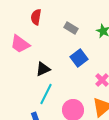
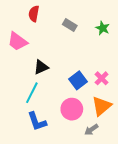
blue square: (79, 58) -> (78, 80), moved
cyan line: (46, 94) -> (32, 93), moved

